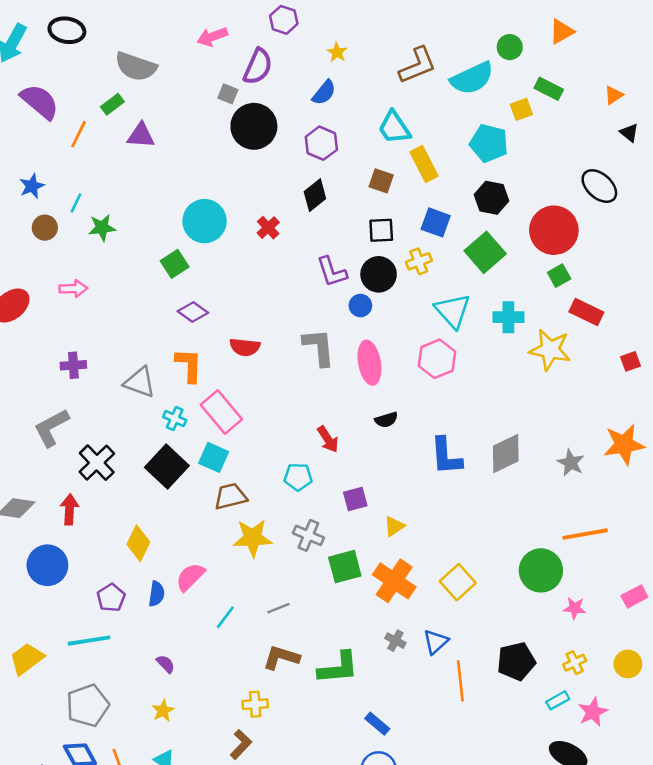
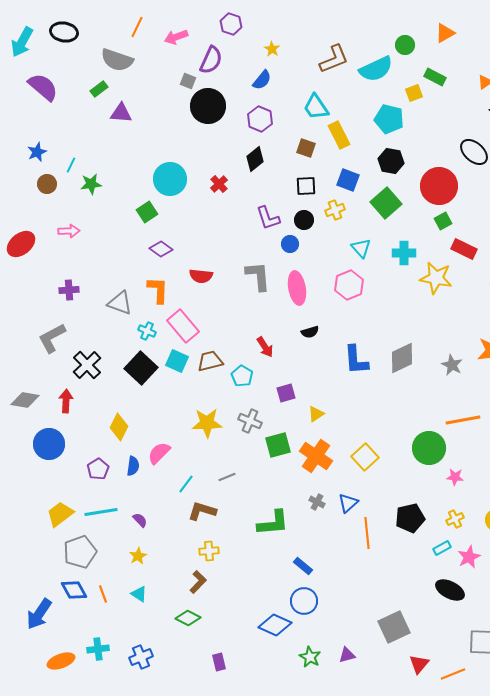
orange line: (79, 134) -> (137, 27), moved
black circle: (379, 274) -> (304, 220), size x0.7
cyan triangle: (453, 311) -> (361, 248), size x0.7
cyan pentagon: (298, 477) -> (242, 376), turned 30
brown trapezoid: (231, 496) -> (210, 361), moved
cyan line: (89, 641) -> (101, 512), moved
brown L-shape: (281, 657) -> (202, 511), moved
yellow trapezoid: (27, 659) -> (60, 514), moved

